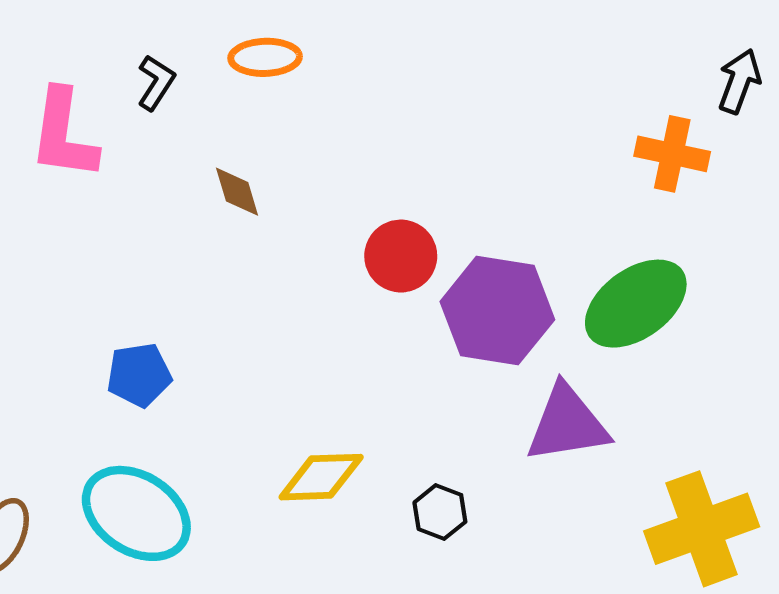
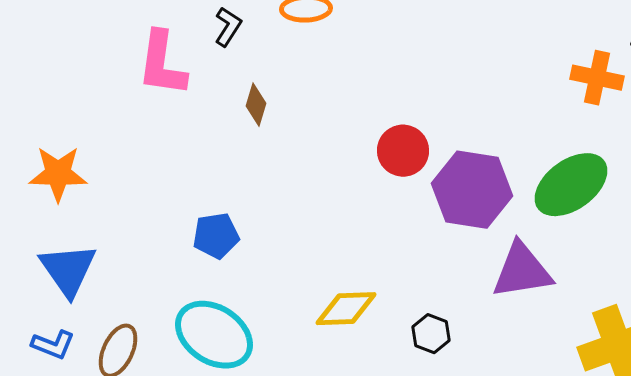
brown diamond: (237, 192) -> (256, 105), moved, turned 33

